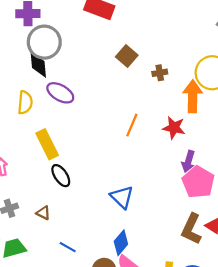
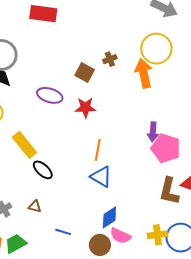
brown square: (127, 56) -> (85, 73), moved
purple ellipse: (60, 93) -> (50, 95), moved
orange line: (132, 125) -> (98, 150), moved
red star: (174, 128) -> (85, 108), moved
blue diamond: (121, 243) -> (109, 217), turned 30

